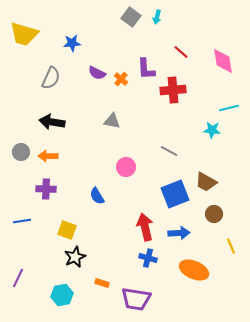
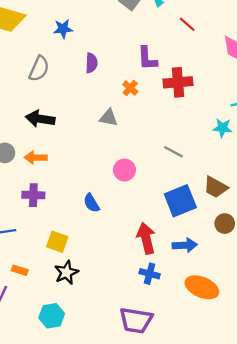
red line: (181, 52) -> (187, 24), moved
purple semicircle: (97, 73) -> (91, 63), turned -114
orange cross: (121, 79) -> (130, 88), moved
orange rectangle: (102, 283) -> (20, 270), moved

